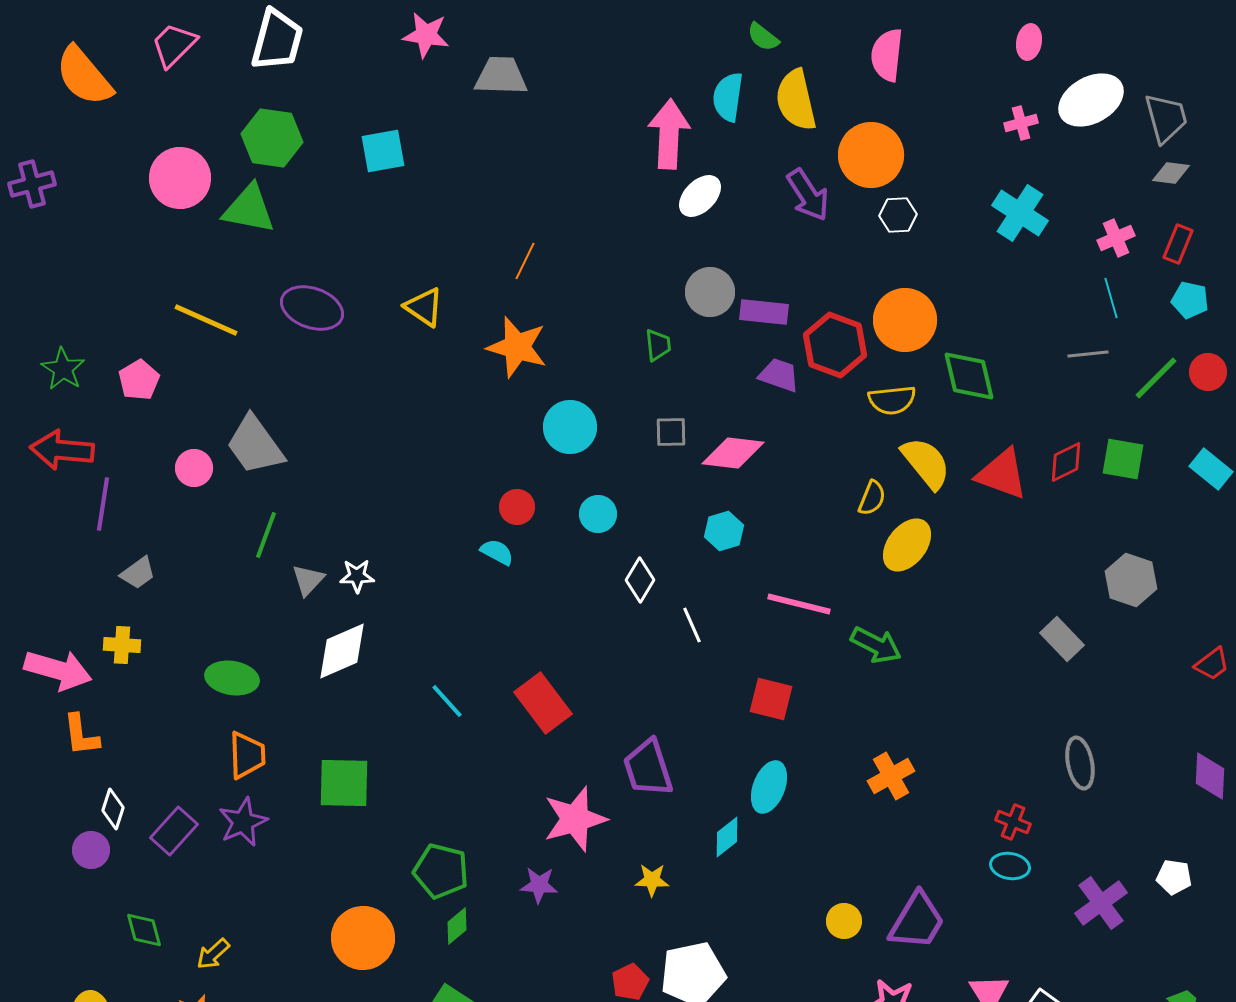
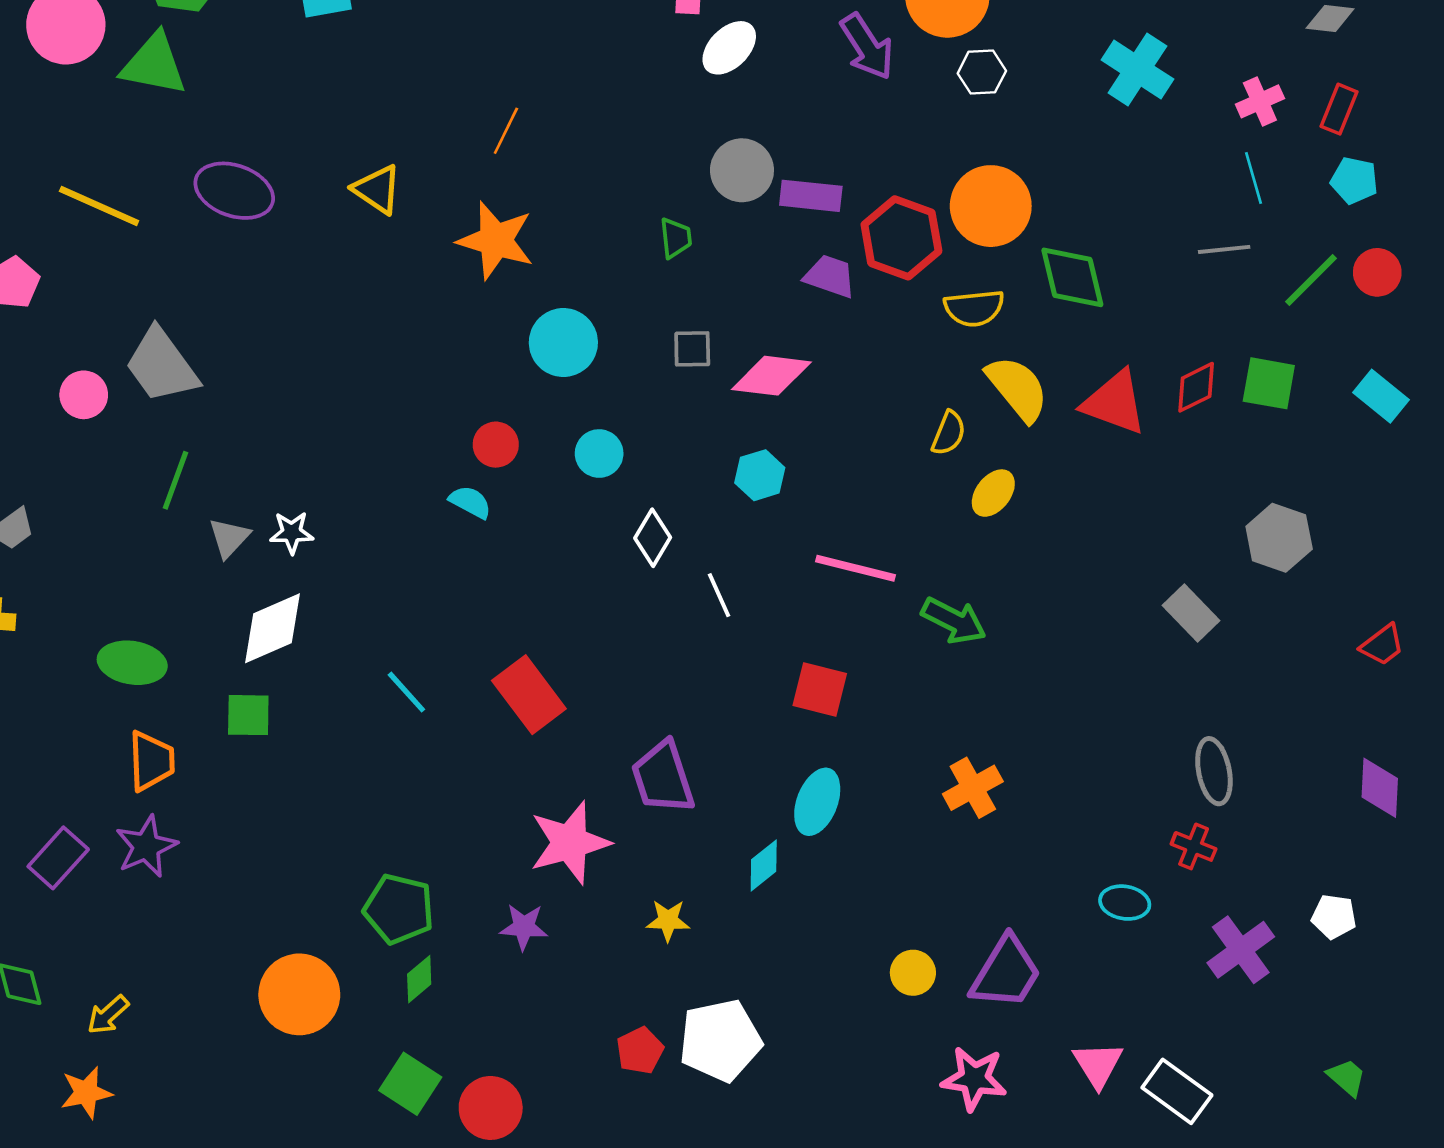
yellow ellipse: (907, 545) -> (993, 493), size x0.7
green square: (344, 783) -> (248, 715), moved, size x0.7
red cross: (1013, 822) -> (1194, 846), moved

